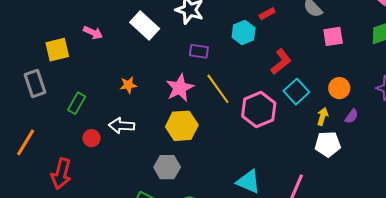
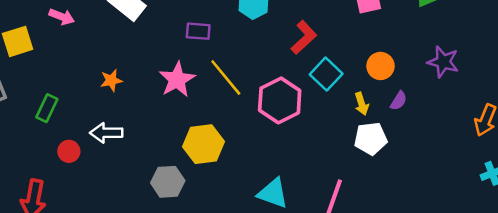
yellow arrow: (323, 117) -> (362, 104), turned 150
yellow hexagon: (182, 126) -> (203, 144), moved

